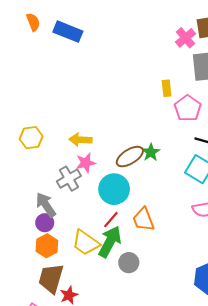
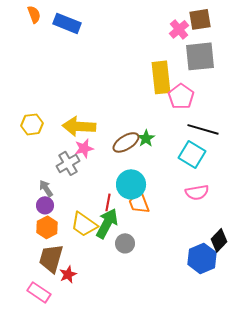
yellow rectangle: (167, 88) -> (161, 77), size x2.0
yellow arrow: (80, 140) -> (79, 126), size x1.5
cyan circle: (114, 189) -> (131, 184), moved
gray arrow: (46, 205) -> (46, 188), size x0.7
red line: (111, 220) -> (108, 202), turned -30

